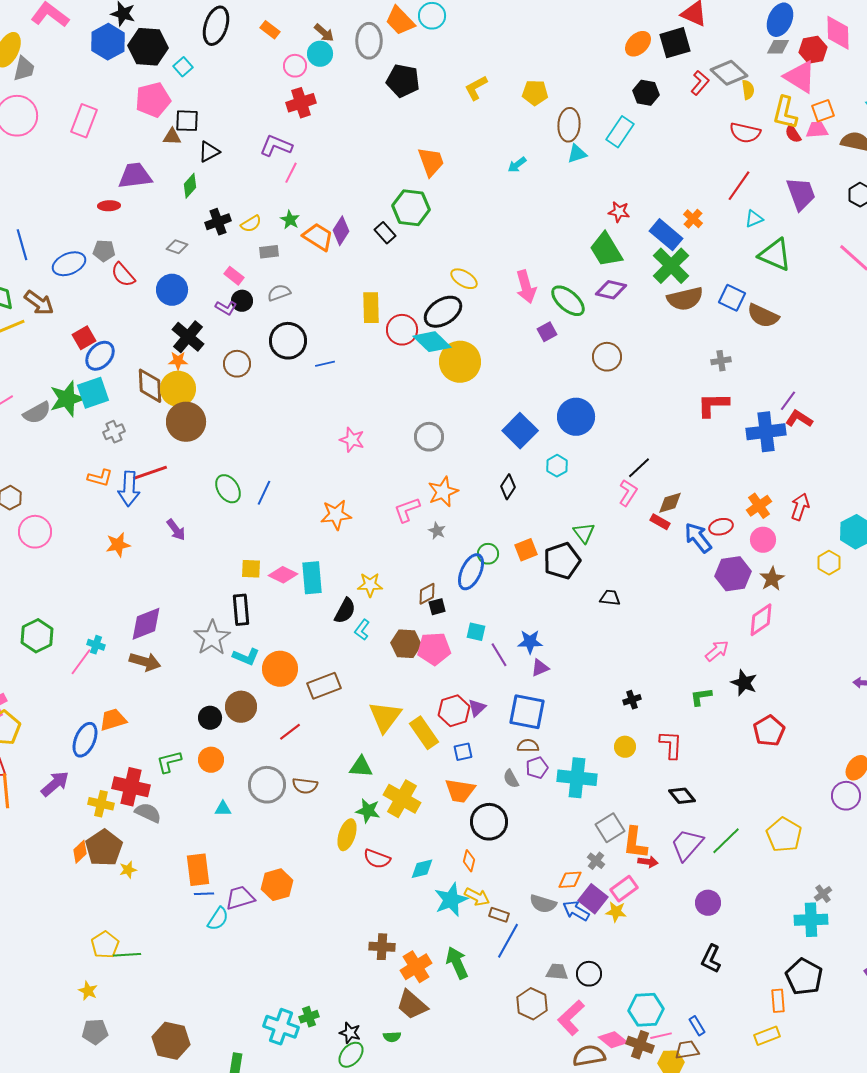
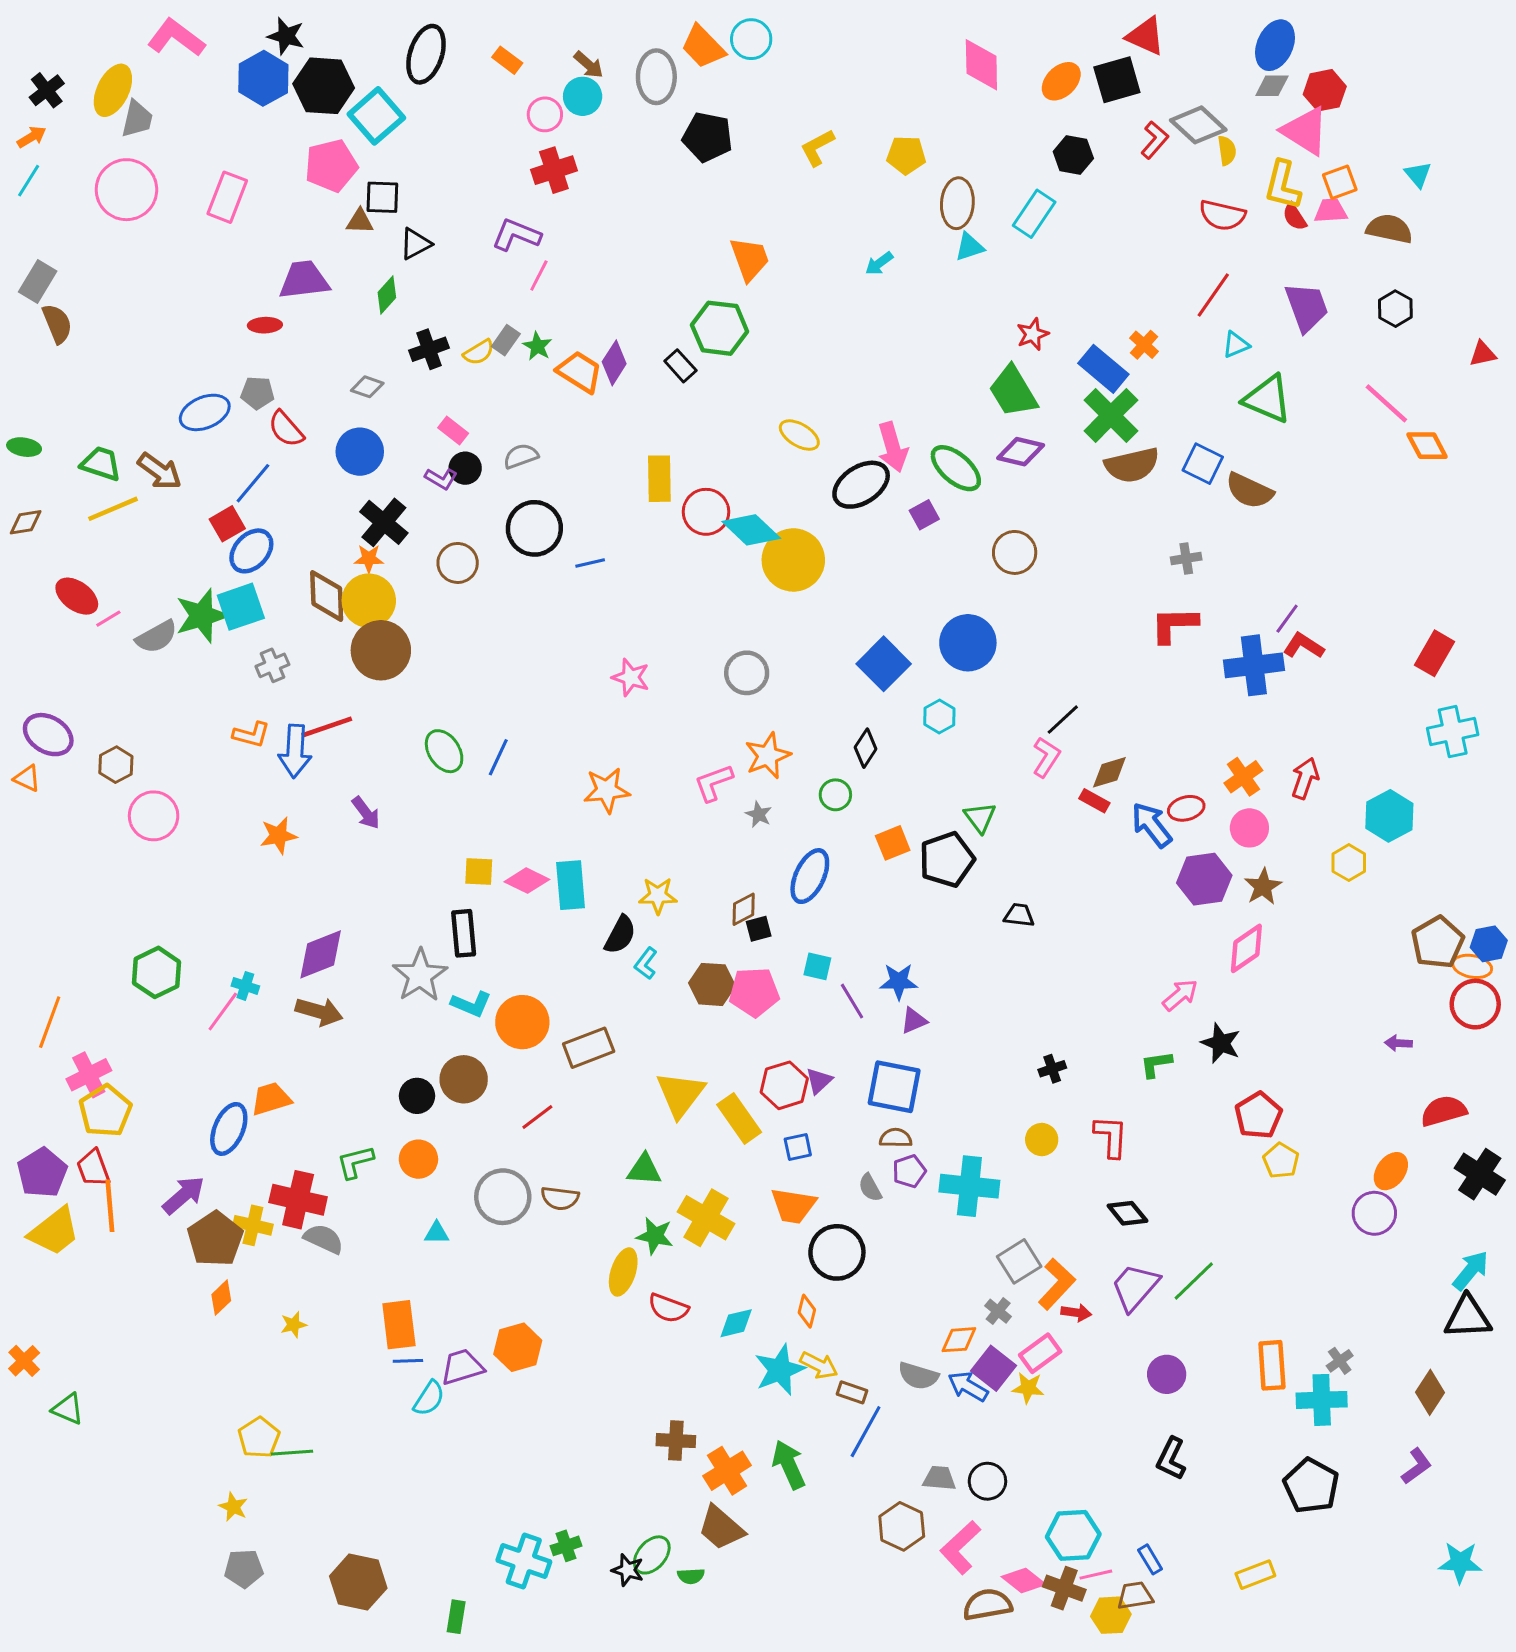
pink diamond: (838, 33) -> (981, 65), moved
cyan square: (183, 67) -> (376, 116), size x1.8
red star: (619, 212) -> (1033, 334), turned -30
blue line: (22, 245) -> (253, 483), moved, turned 56
gray rectangle: (269, 252) -> (506, 340), moved, turned -48
black ellipse: (443, 312) -> (861, 485), moved
green circle: (488, 554) -> (835, 795), moved
yellow pentagon: (784, 835) -> (1281, 1161), moved, size x0.7
orange L-shape: (635, 843) -> (1057, 1284), turned -144
brown pentagon: (104, 848) -> (215, 1239), moved
orange rectangle: (778, 1001) -> (1272, 1365), moved, size x1.4
green ellipse: (351, 1055) -> (652, 1555), moved

